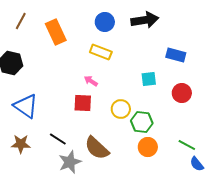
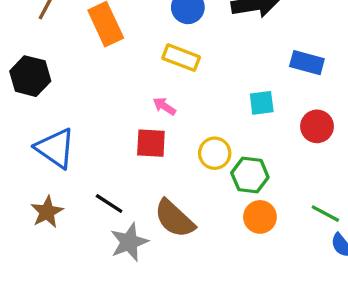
brown star: (21, 144) -> (47, 212), turned -30

